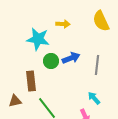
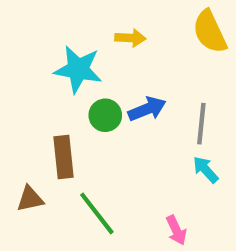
cyan arrow: (94, 98) -> (206, 170), moved

